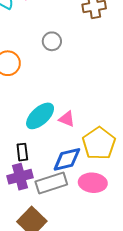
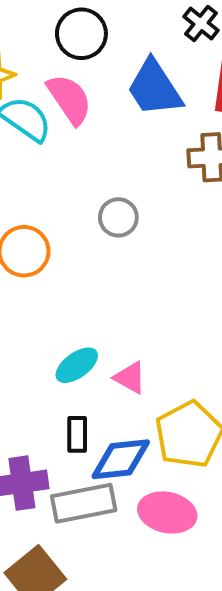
cyan ellipse: (40, 116) -> (77, 365), size x0.7
black rectangle: (22, 152) -> (77, 434), moved

